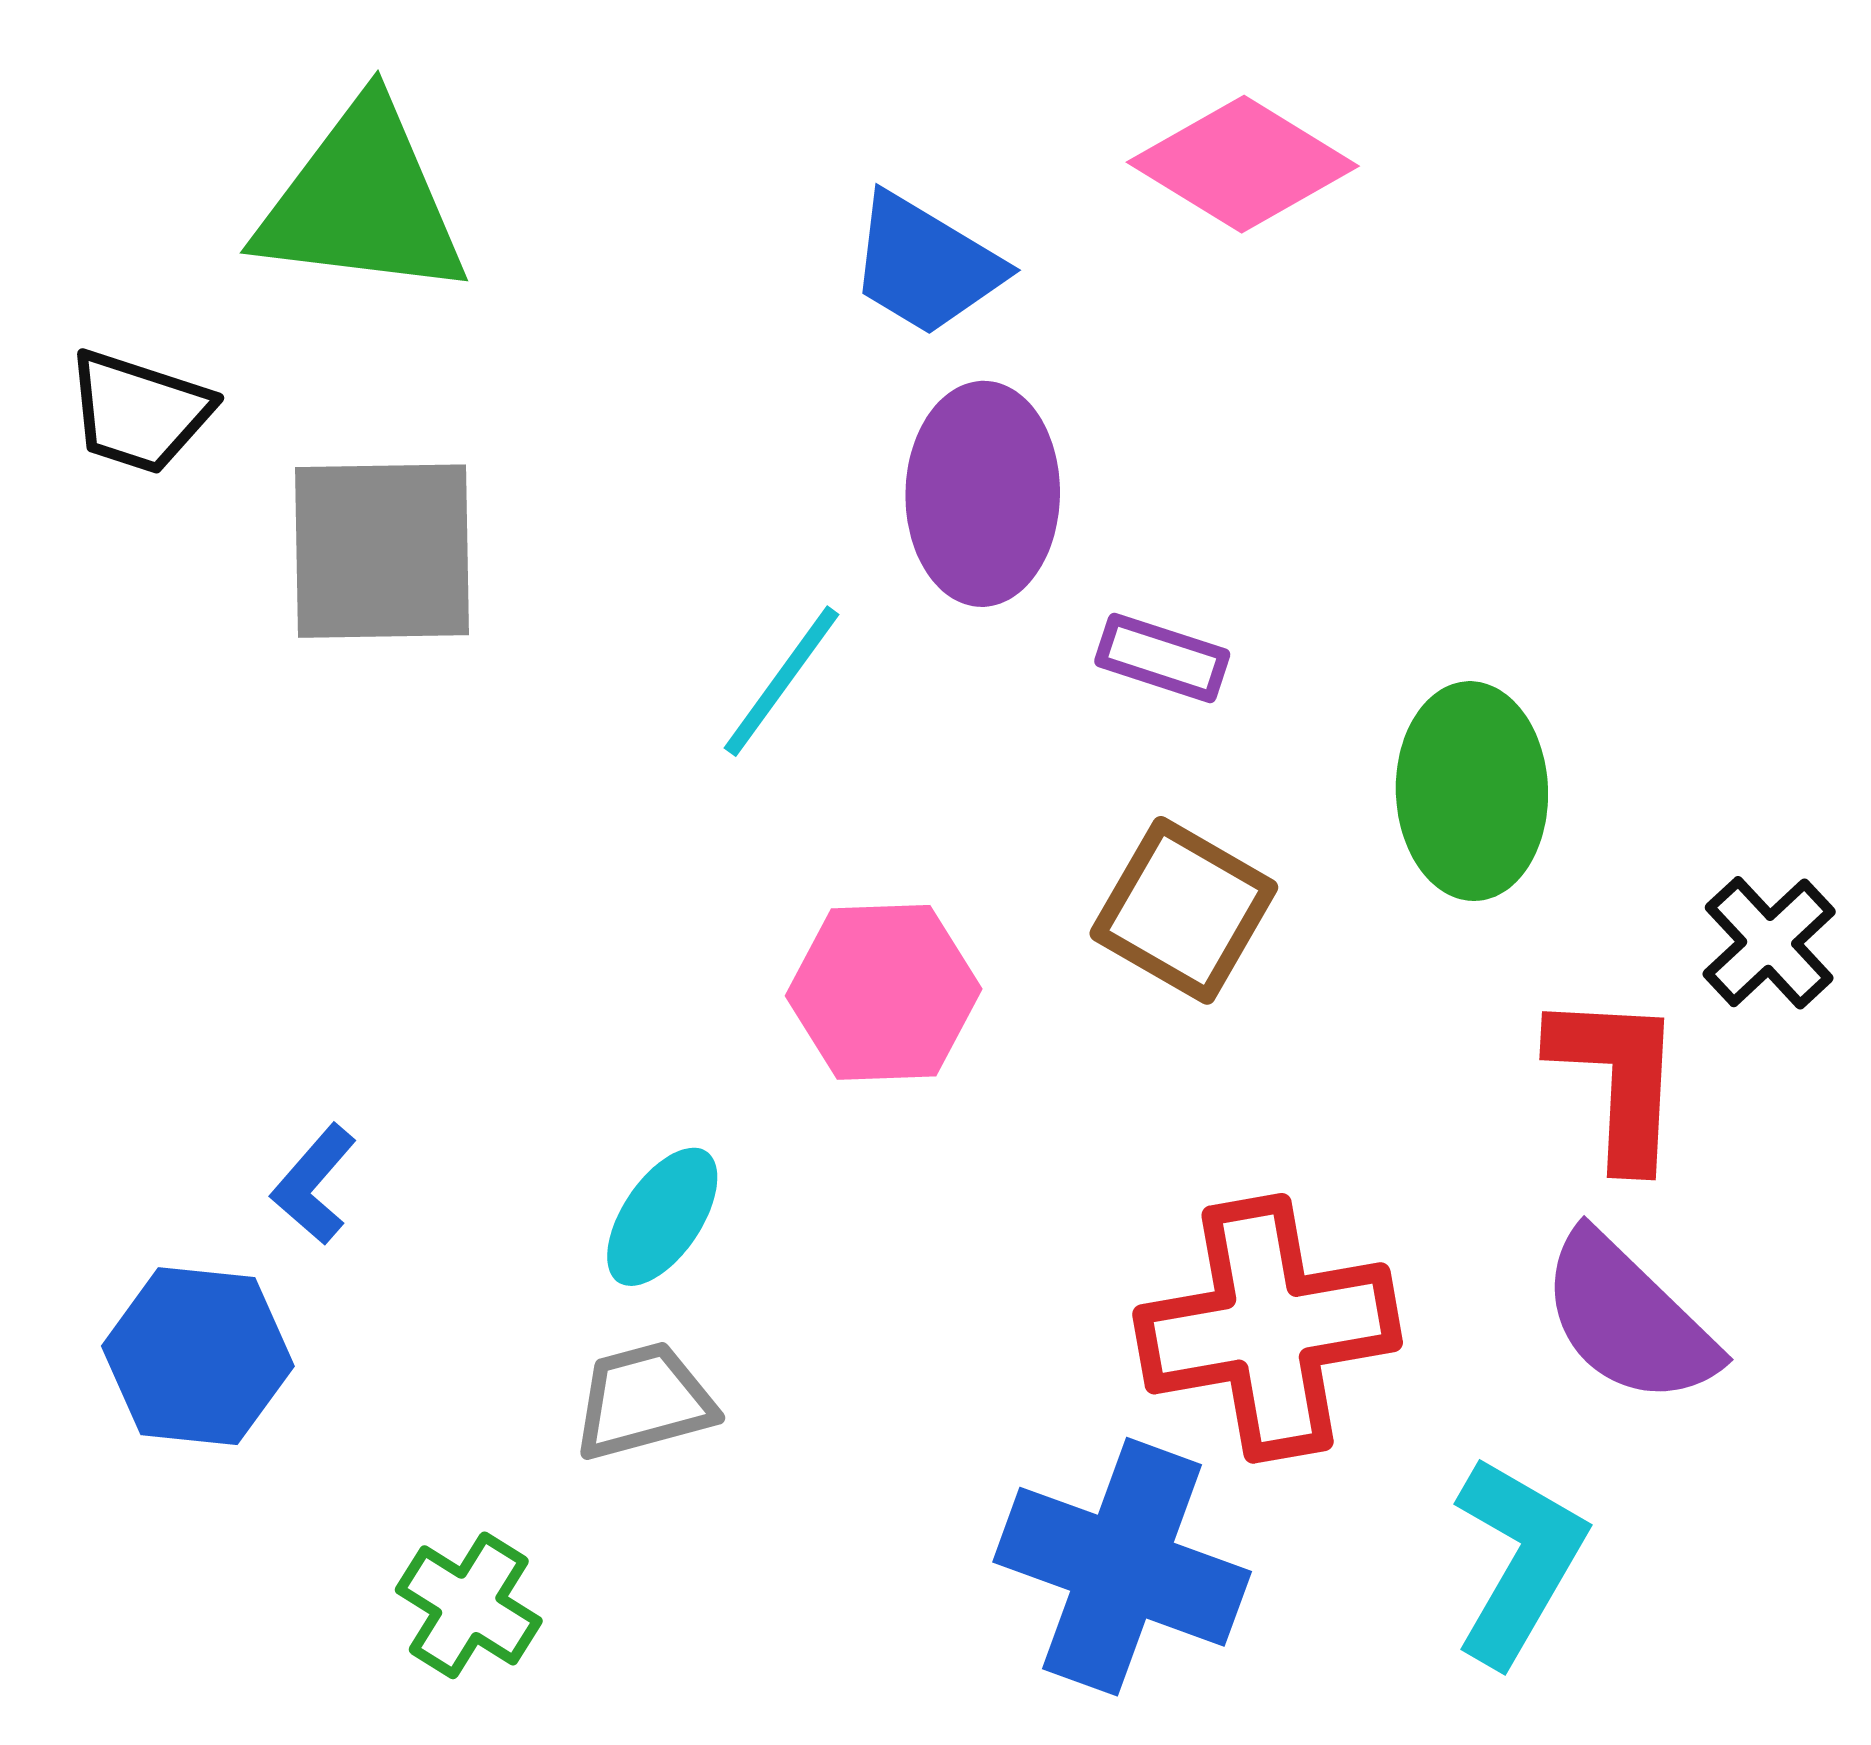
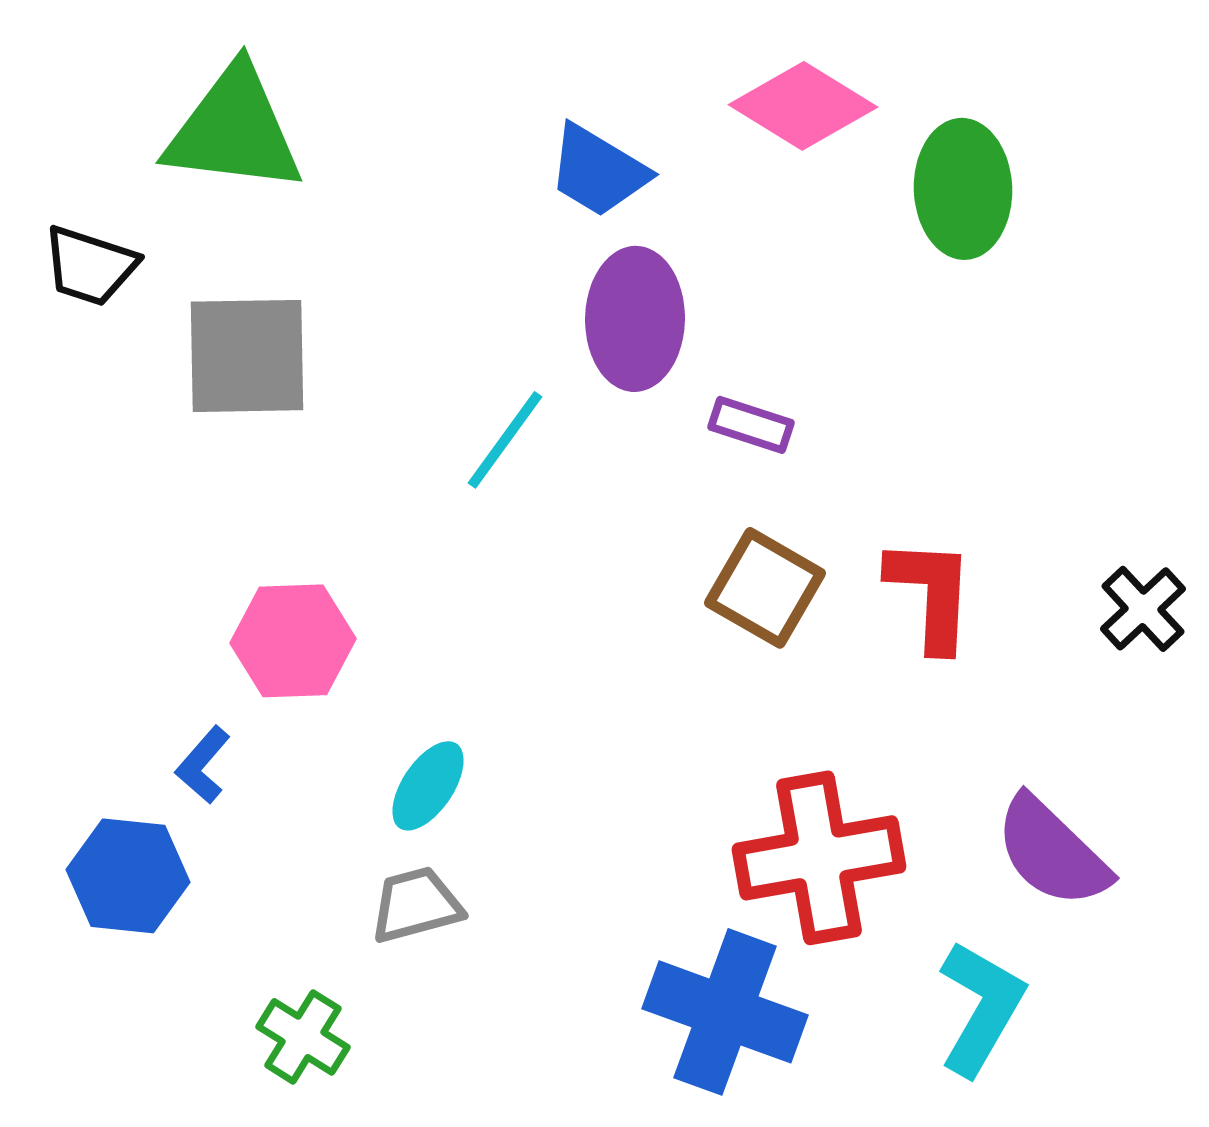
green ellipse: (1472, 791) -> (963, 189), moved
pink hexagon: (884, 992) -> (293, 641), moved
red L-shape: (1617, 1079) -> (931, 594), moved

